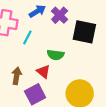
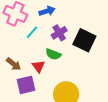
purple cross: (60, 15) -> (59, 33), moved
brown arrow: (17, 76) -> (14, 64), turned 105

